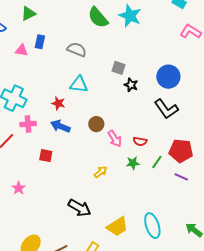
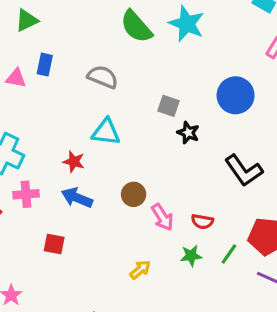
blue circle: (168, 77) -> (236, 95), moved

